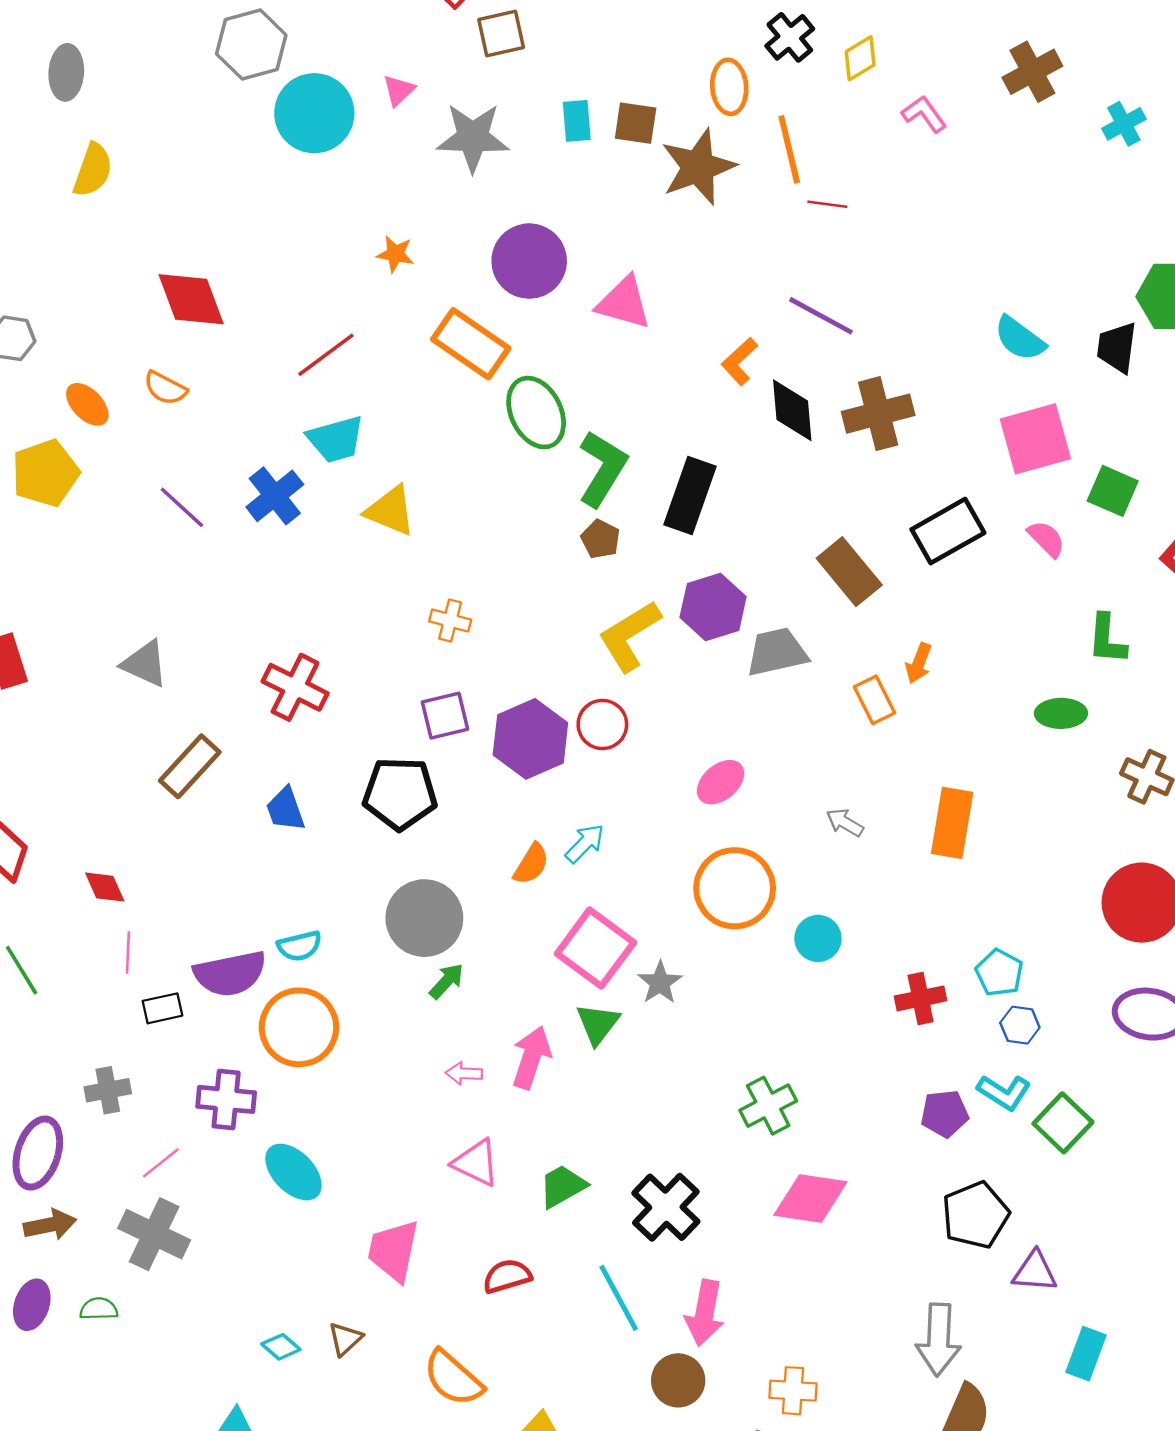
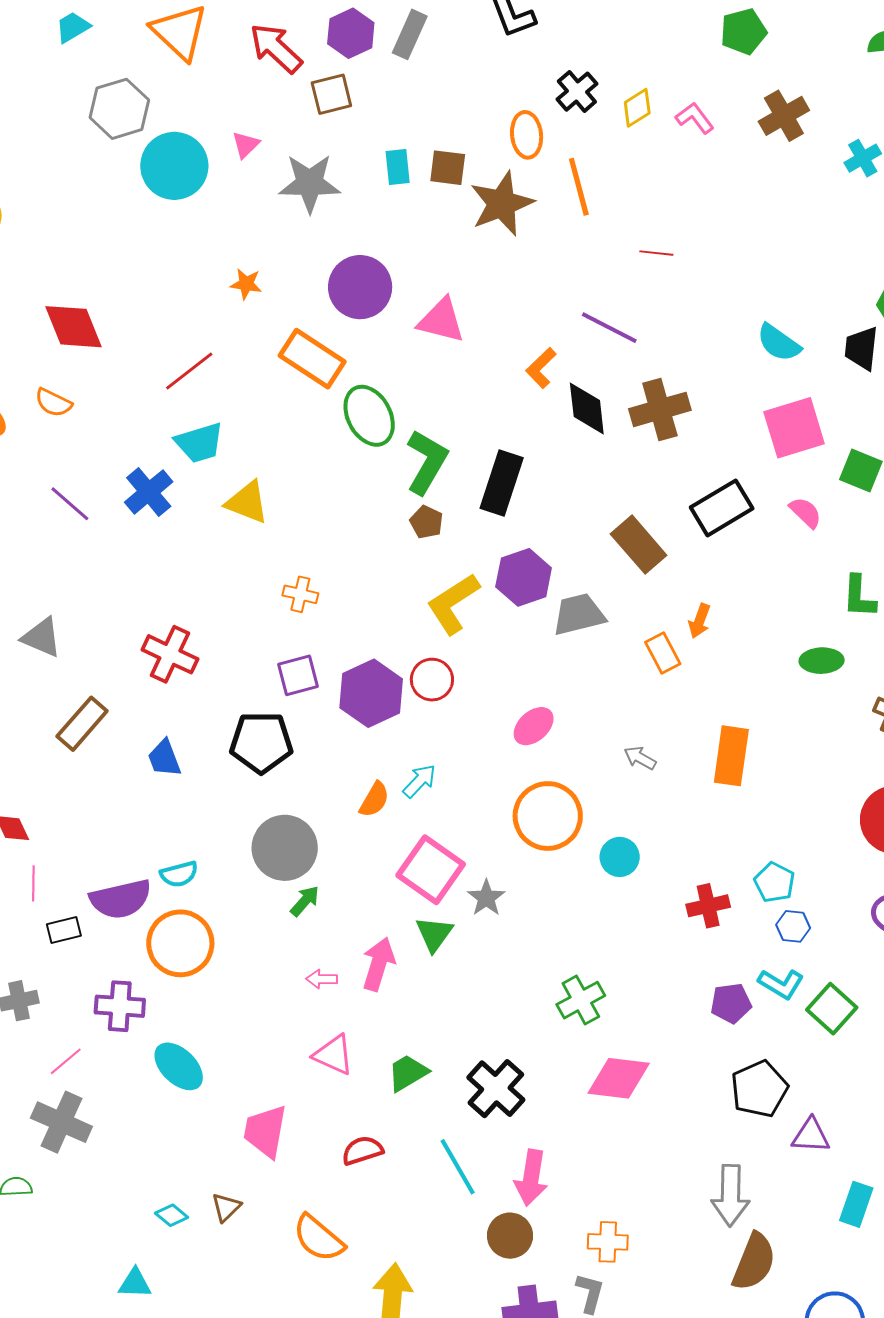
pink L-shape: (924, 114) -> (695, 118), moved
red line: (827, 204) -> (656, 253), moved

